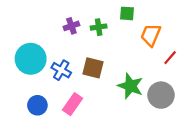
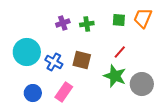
green square: (127, 13) -> (119, 20), moved
orange trapezoid: (151, 35) -> (143, 18), moved
red line: (170, 58) -> (120, 52), moved

